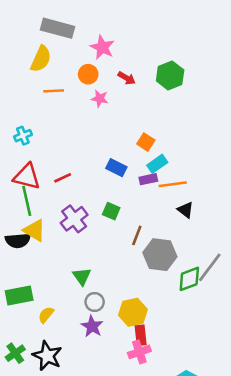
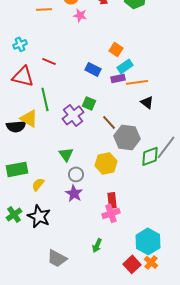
red line: (63, 178) -> (49, 61), moved, turned 48
green line: (27, 201) -> (45, 99), moved
purple cross: (74, 219) -> (73, 115), moved
brown line: (137, 235) -> (109, 122), turned -63
yellow hexagon: (133, 312) -> (106, 163), moved

